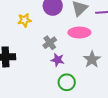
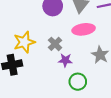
yellow star: (25, 20) -> (24, 42), moved, size x1.5

